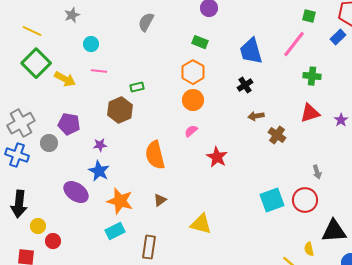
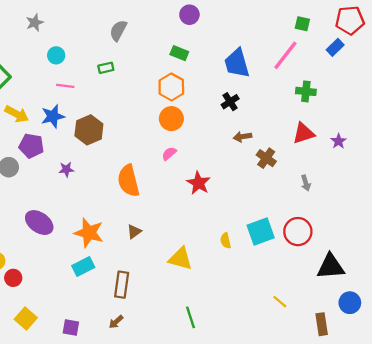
yellow arrow: (65, 79) -> (17, 114), moved
green rectangle: (137, 87) -> (106, 68), moved
blue star: (99, 171) -> (53, 116), moved, turned 30
gray arrow: (317, 172) -> (306, 183), moved
yellow semicircle: (309, 249) -> (226, 241), moved

